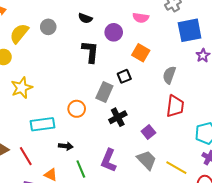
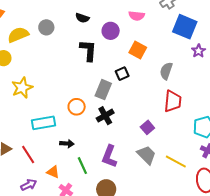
blue square: (190, 30) -> (185, 27), turned 35
yellow semicircle: (19, 33) -> (18, 35), turned 30
black cross: (118, 117) -> (105, 116), moved

